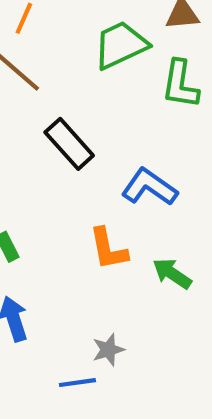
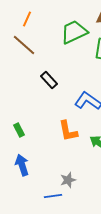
black rectangle: (69, 144) -> (49, 80), size x0.7

